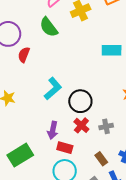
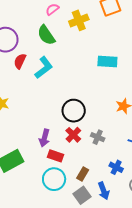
cyan L-shape: (53, 89) -> (44, 68), moved
gray cross: (106, 126) -> (98, 137), turned 32
brown rectangle: (101, 159) -> (83, 174), moved, turned 64

